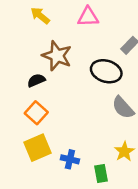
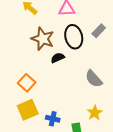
black ellipse: (106, 71) -> (74, 37), moved, turned 60
black semicircle: (36, 80) -> (58, 58), moved

